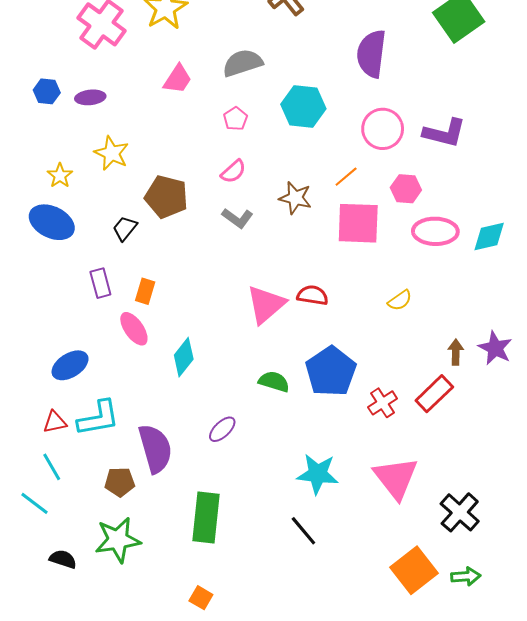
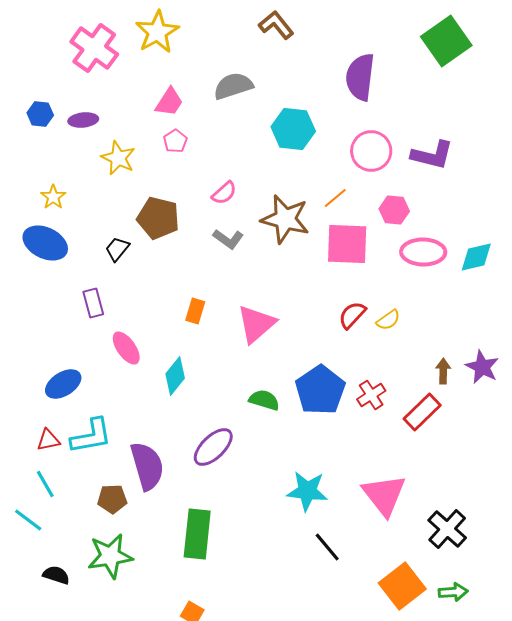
pink pentagon: (235, 119) -> (175, 141), moved
yellow star: (112, 153) -> (118, 158), moved
brown star: (295, 198) -> (285, 219), size x1.5
orange rectangle: (145, 291) -> (195, 311), moved
red semicircle: (313, 295) -> (352, 315), moved, turned -56
red cross: (383, 403) -> (371, 395), moved
purple ellipse: (222, 429) -> (213, 447), size x1.5
black line: (303, 531) -> (327, 547), moved

